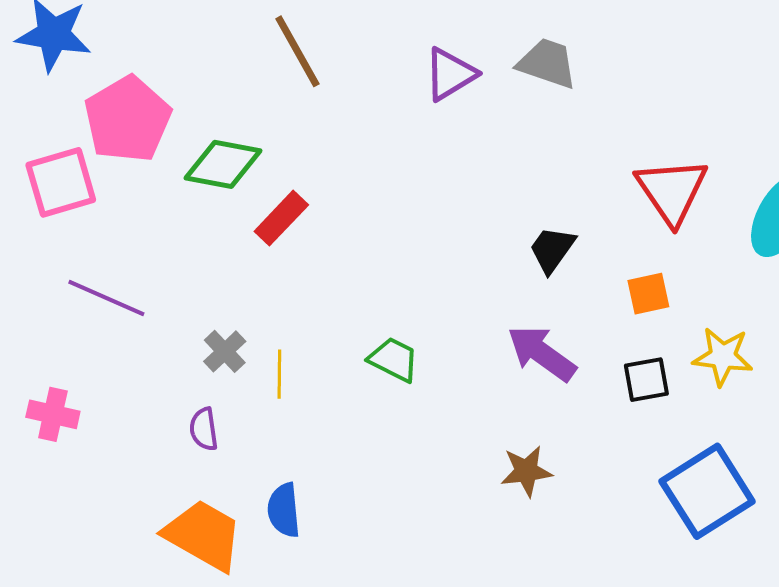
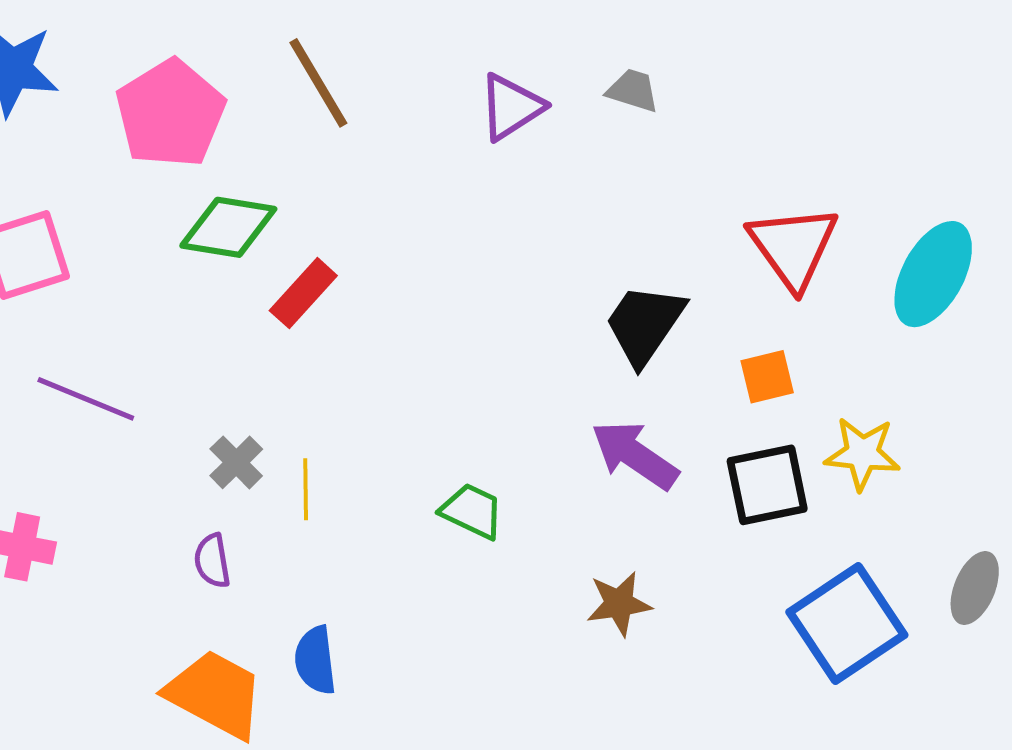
gray trapezoid: (547, 63) -> (633, 90), size x0.7
pink pentagon: (128, 119) -> (170, 114), moved
black trapezoid: (552, 249) -> (645, 324), size x1.4
green trapezoid: (394, 359) -> (472, 511), moved
black square: (646, 380) -> (767, 485), size x1.4

